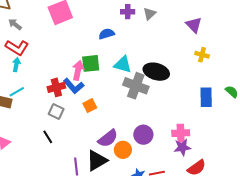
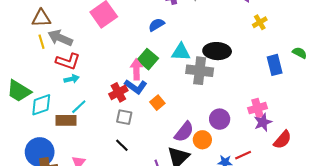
gray arrow: (15, 24) -> (60, 38), size x1.6
yellow cross: (202, 55) -> (260, 22), turned -32
green square: (91, 63) -> (148, 59), turned -30
cyan arrow: (16, 65) -> (72, 79), turned 80

